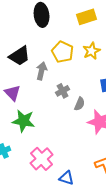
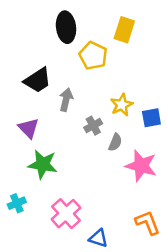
yellow rectangle: (87, 17) -> (124, 30), turned -54
yellow star: (92, 51) -> (122, 105), moved
yellow pentagon: (63, 52) -> (93, 56), moved

